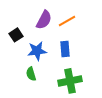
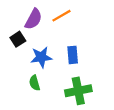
purple semicircle: (44, 20) -> (33, 19), moved
orange line: (67, 21) -> (61, 16), moved

